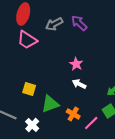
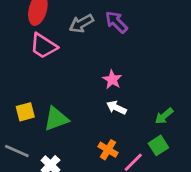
yellow square: (29, 89) -> (25, 112), moved, turned -32
green triangle: (50, 104) -> (56, 119), moved

